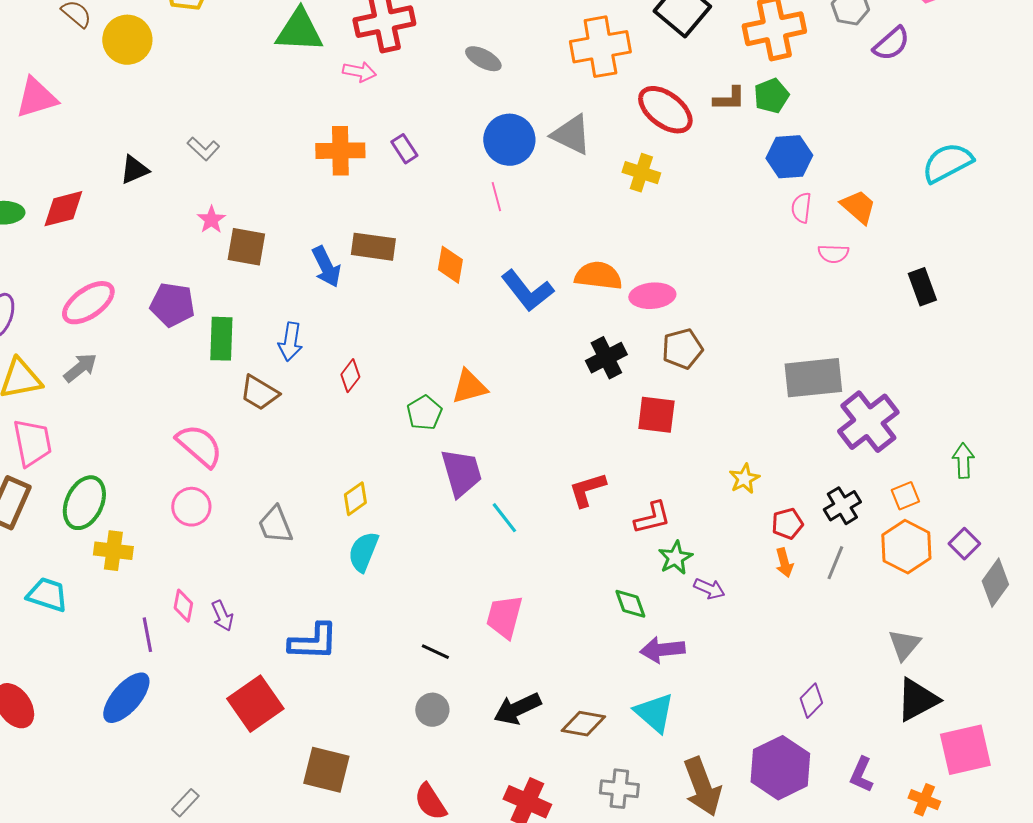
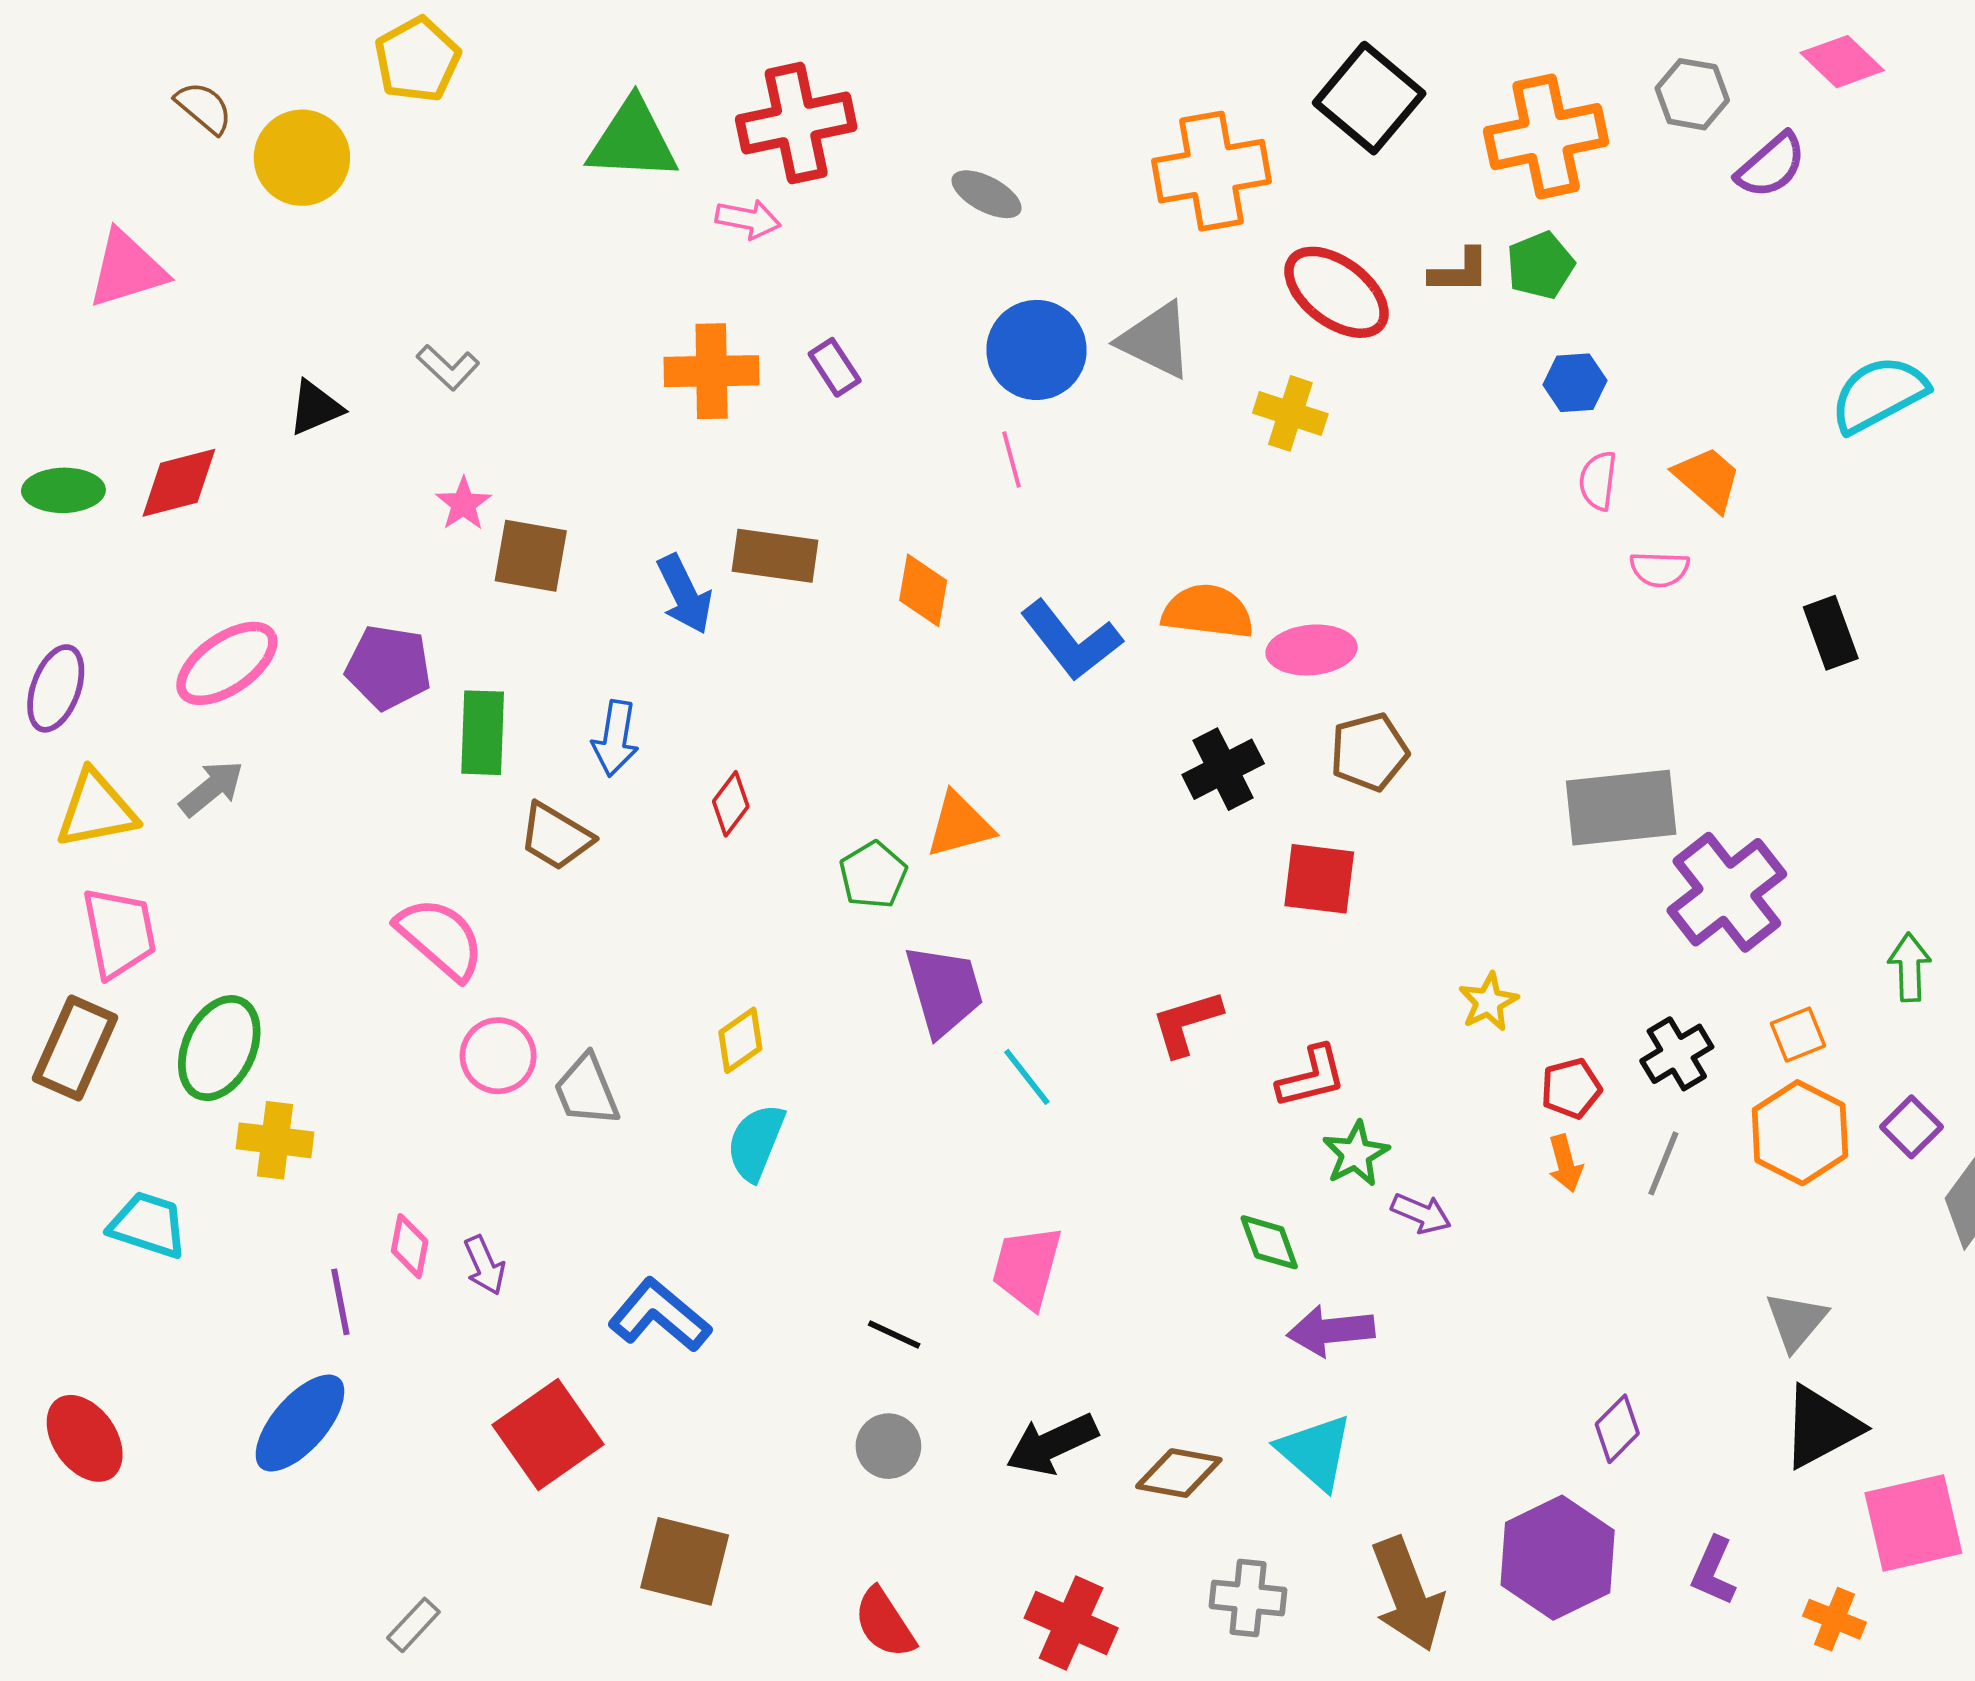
blue hexagon: (789, 157) -> (1575, 383), size x0.7
pink circle: (191, 507) -> (498, 1056), moved
blue L-shape: (313, 642) -> (660, 1315), turned -142

